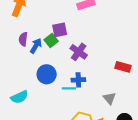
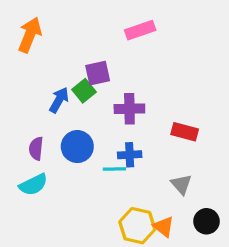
purple semicircle: (23, 39) -> (36, 149), moved
purple cross: (79, 52) -> (129, 109), turned -36
red rectangle: (123, 67) -> (185, 132), moved

